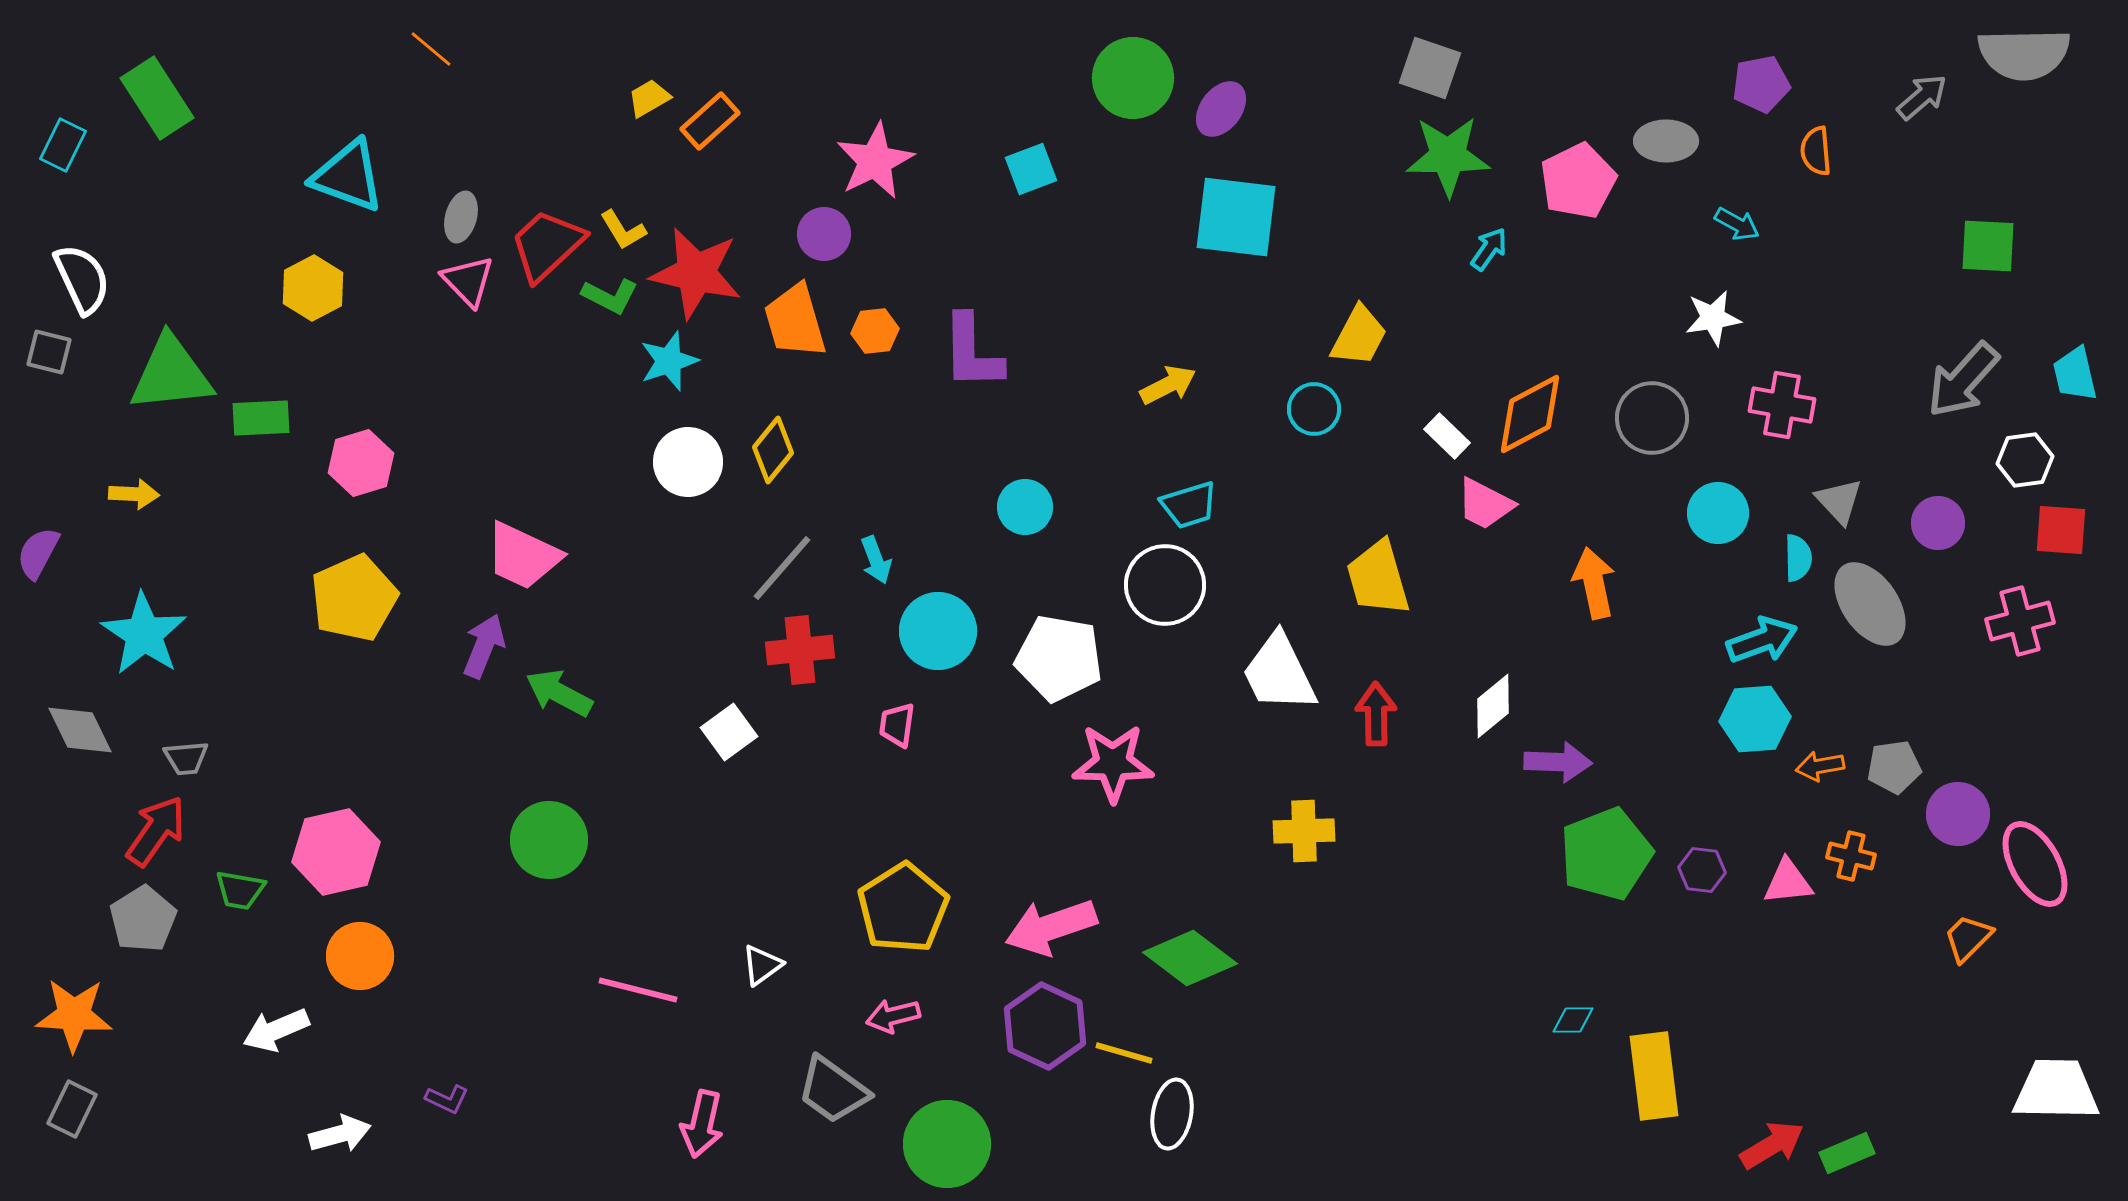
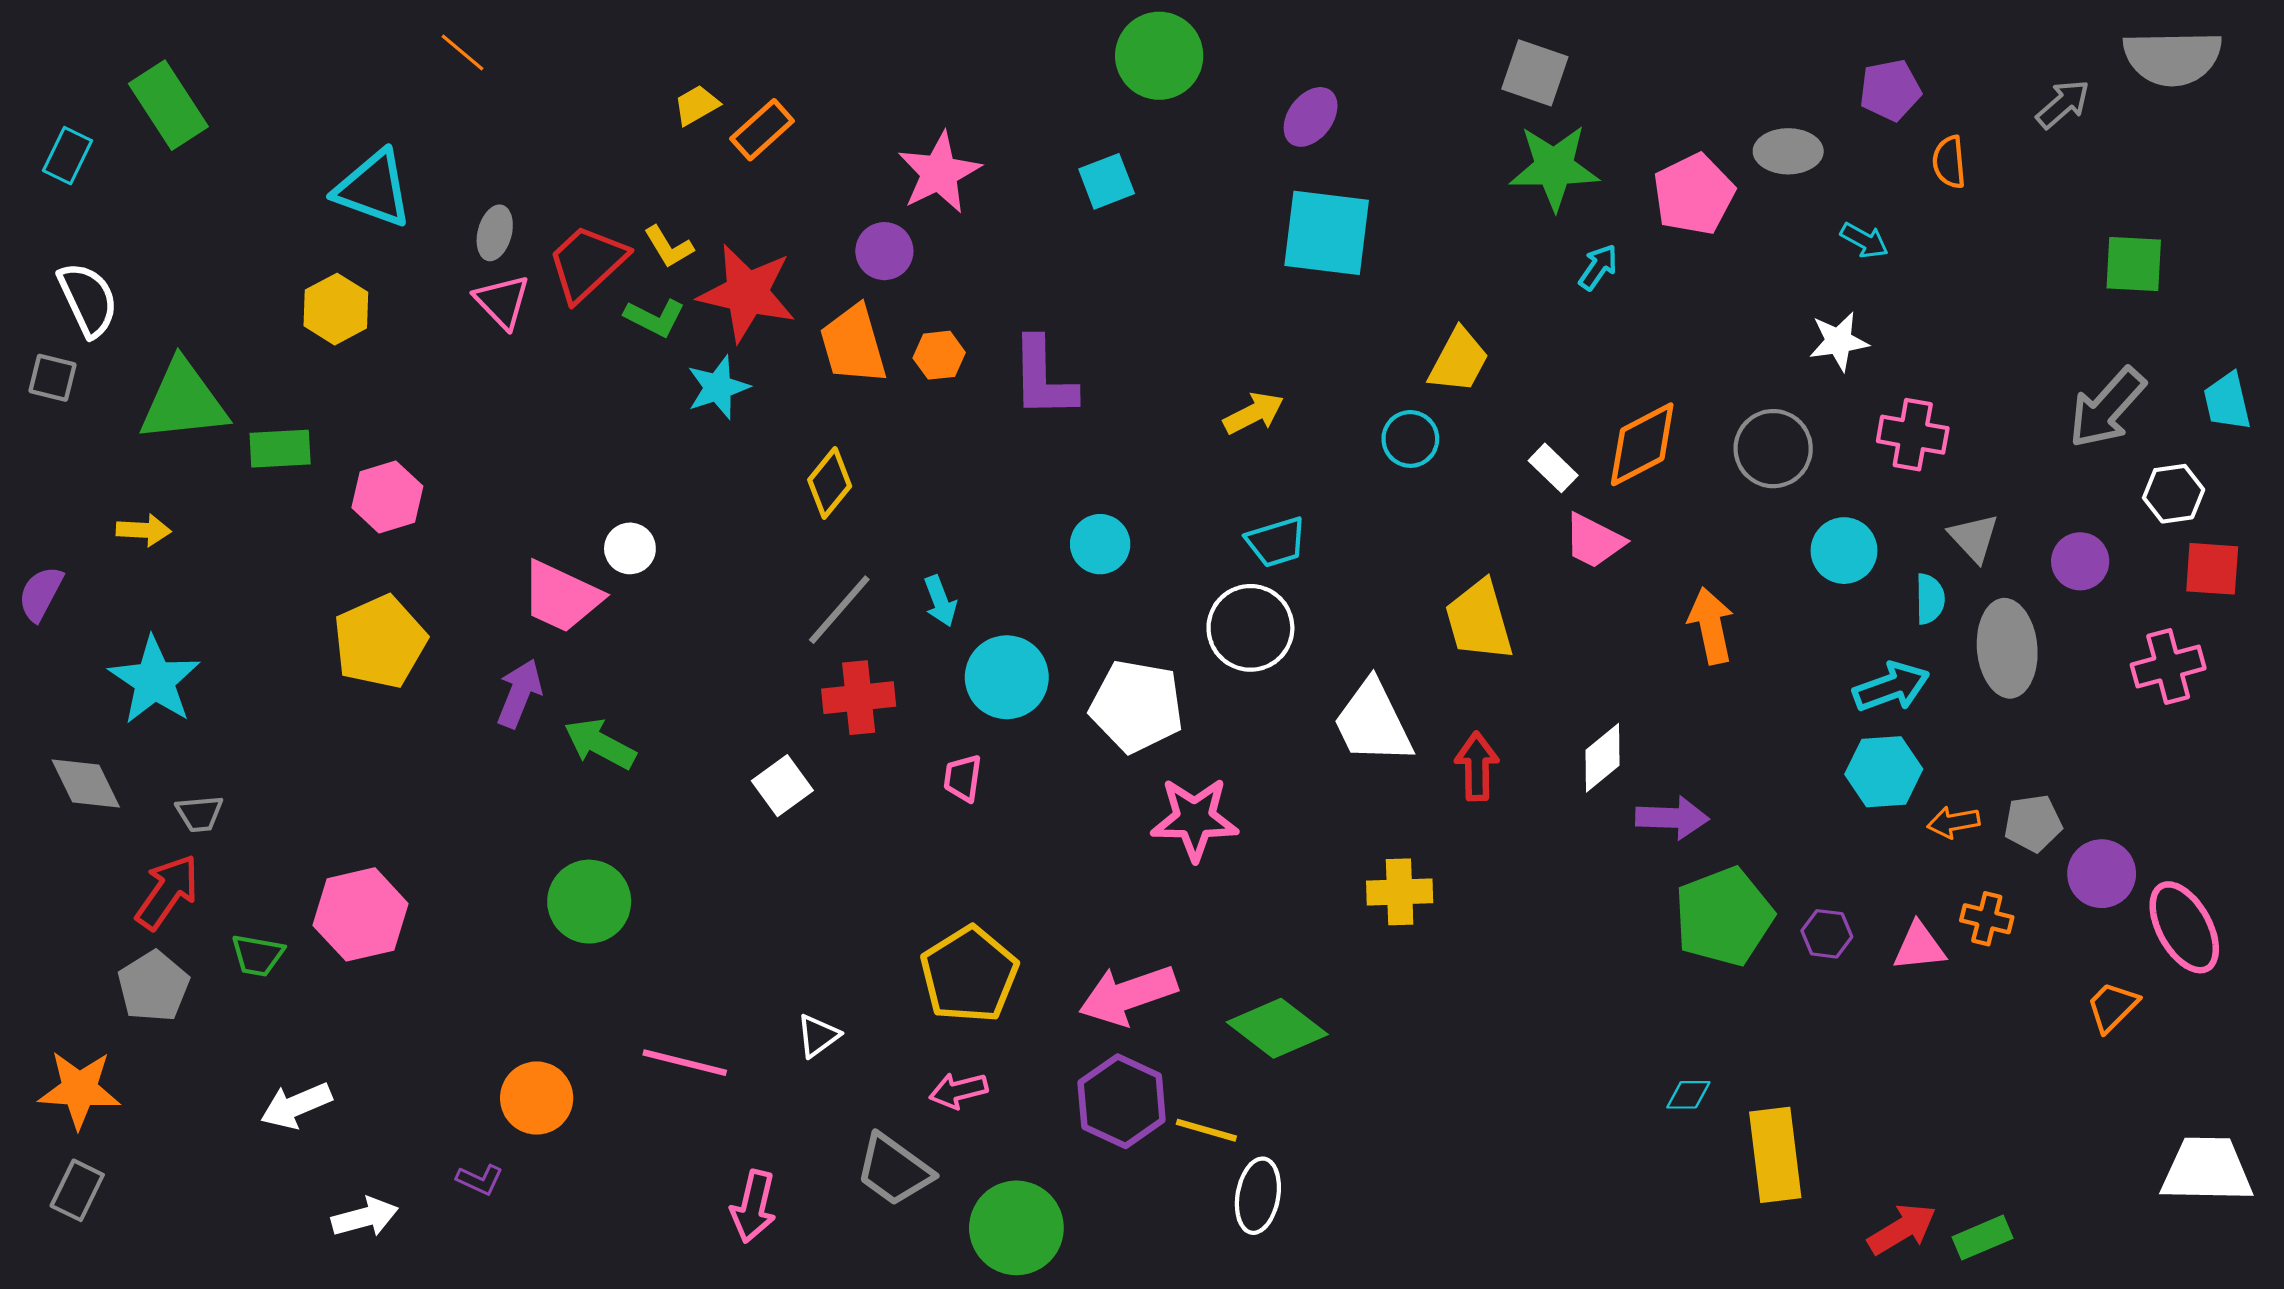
green circle: (1133, 78) -> (1159, 56), moved
white circle: (688, 462) -> (630, 548), moved, size x0.7
gray ellipse: (1870, 604) -> (2007, 648), turned 30
orange circle: (360, 956) -> (537, 1098), moved

